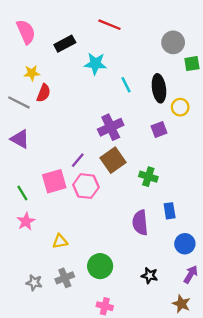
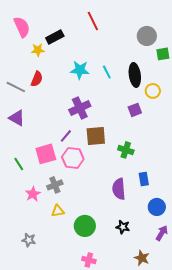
red line: (110, 25) -> (93, 21), turned 42
cyan star: (95, 64) -> (80, 70), moved
yellow star: (32, 73) -> (38, 50), moved
purple cross: (111, 127) -> (80, 108), moved
brown square: (113, 160) -> (96, 136), turned 30
pink star: (26, 221) -> (33, 194), moved
yellow triangle: (60, 241) -> (58, 211), moved
black star: (150, 276) -> (123, 227), moved
gray cross: (65, 278) -> (55, 185), moved
brown star: (181, 304) -> (142, 258), moved

